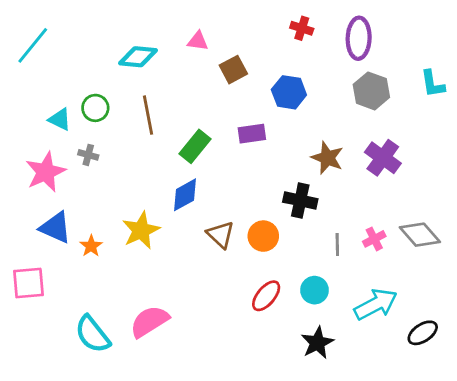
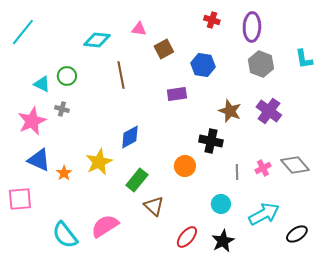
brown line: (148, 115) -> (121, 75), moved
green rectangle: (195, 146) -> (137, 180), moved
brown triangle: (221, 235) -> (154, 206), moved
red ellipse: (266, 296) -> (187, 237), moved

